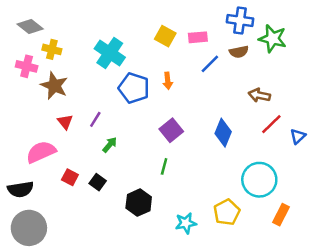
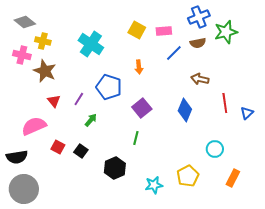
blue cross: (240, 20) -> (199, 17), turned -30
green star: (273, 39) -> (226, 32), turned -30
blue pentagon: (134, 88) -> (109, 87), moved
brown arrow: (259, 95) -> (200, 79), moved
red line: (271, 124) -> (225, 103), turned -54
cyan circle: (259, 180) -> (215, 149), size x0.6

